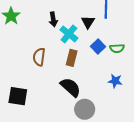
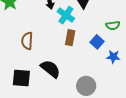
blue square: (98, 47) -> (97, 42), moved
brown semicircle: (39, 57) -> (27, 41), moved
black semicircle: (71, 87) -> (50, 69), moved

